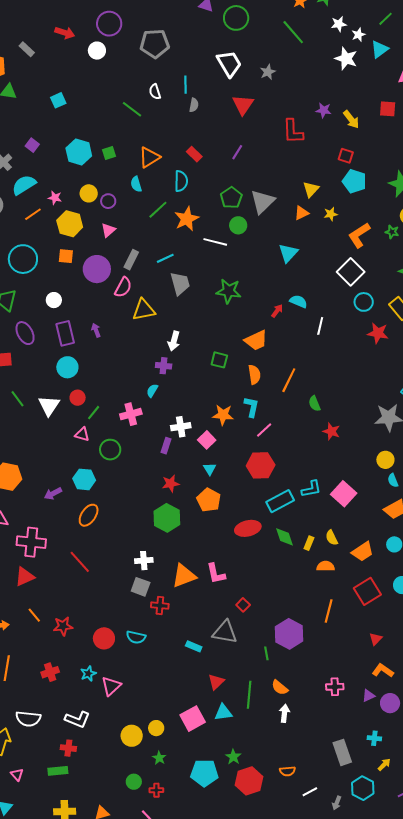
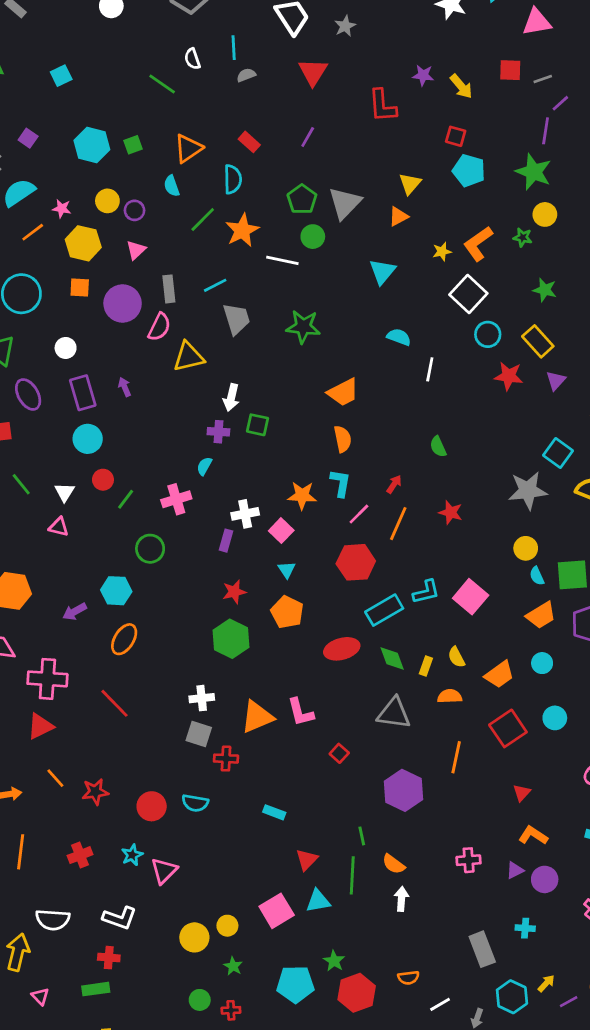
gray semicircle: (194, 105) -> (246, 75), turned -120
yellow star: (331, 214) -> (442, 252), moved
gray rectangle: (131, 260) -> (169, 289), turned -30
red arrow: (277, 311) -> (394, 484), moved
green square: (219, 360) -> (258, 425), moved
orange line: (289, 380) -> (398, 524), moved
green semicircle: (314, 404) -> (438, 447), moved
white triangle: (49, 406) -> (65, 492), size x0.7
pink triangle: (82, 434) -> (59, 527), moved
gray triangle: (225, 632) -> (394, 713), moved
green line: (266, 653) -> (362, 836), moved
yellow arrow: (384, 765) -> (546, 983), moved

